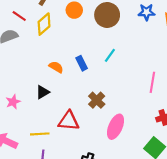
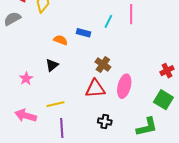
blue rectangle: (82, 63) -> (83, 33), turned -40
pink line: (152, 82) -> (131, 14), moved
red triangle: (69, 121) -> (95, 89), moved

